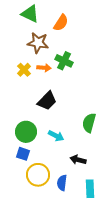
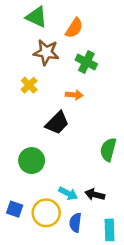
green cross: (64, 61) -> (86, 62), moved
orange arrow: (44, 68) -> (74, 95), moved
cyan arrow: (56, 136) -> (68, 193), moved
blue square: (23, 154) -> (15, 209), moved

